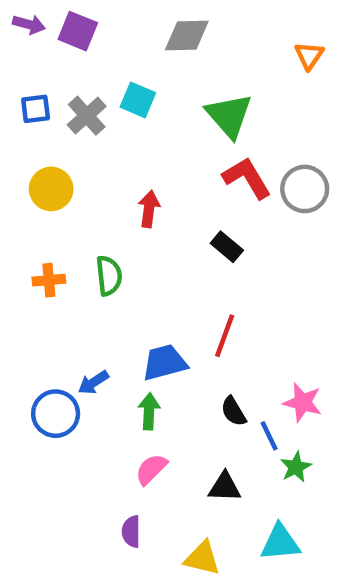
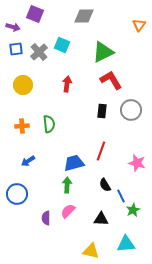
purple arrow: (29, 24) -> (13, 27), moved
green triangle: (229, 116) -> (103, 52), turned 45
gray circle: (305, 189) -> (131, 110), moved
red arrow: (149, 209) -> (67, 84), moved
black rectangle: (227, 247) -> (102, 111), turned 56
blue arrow: (93, 382) -> (28, 161), moved
pink star: (302, 402) -> (137, 163), moved
blue circle: (56, 414) -> (17, 194), moved
purple semicircle: (131, 532) -> (46, 218), moved

